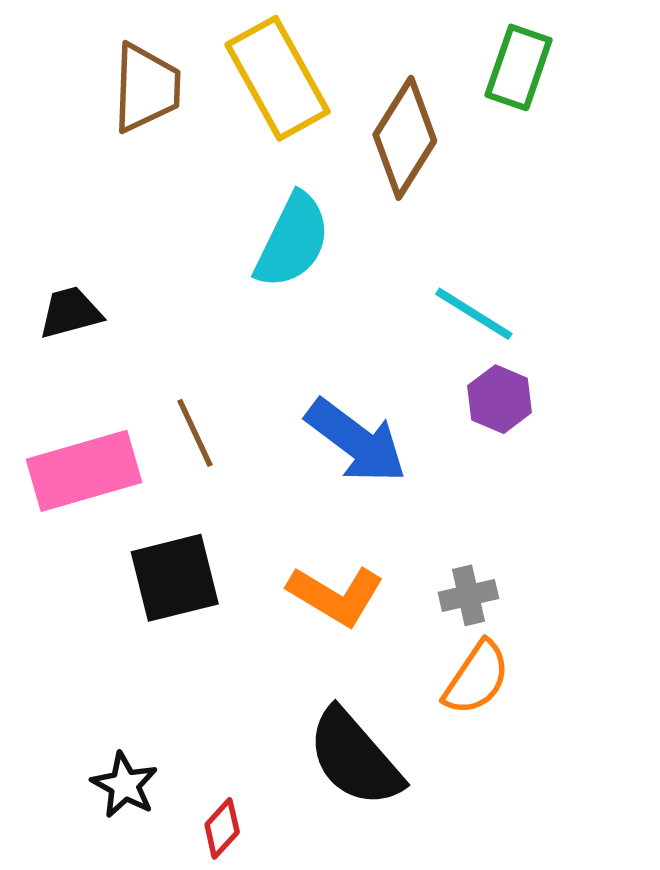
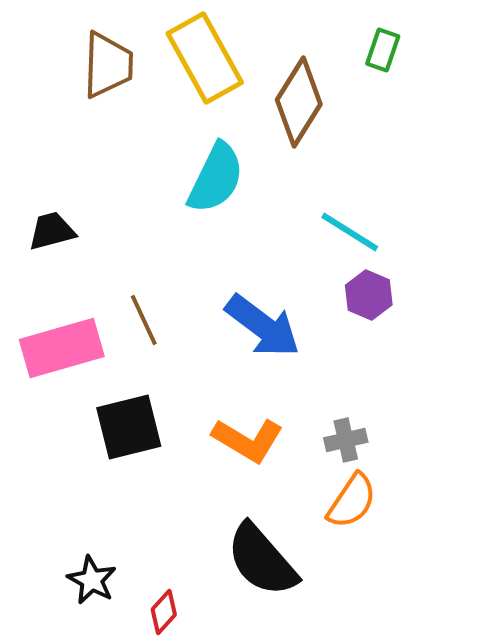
green rectangle: (519, 67) -> (383, 50), size x0.7

